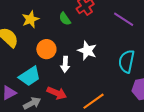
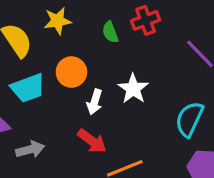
cyan trapezoid: (30, 76) -> (28, 88), moved
red arrow: (57, 93) -> (92, 141), moved

